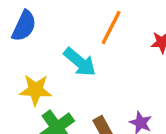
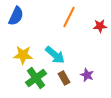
cyan arrow: (80, 62) -> (55, 55), moved

